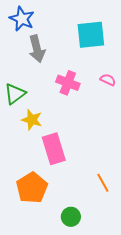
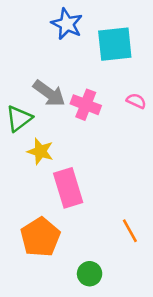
blue star: (22, 19) -> (67, 24), moved
gray arrow: (37, 49) -> (49, 93), moved, turned -40

